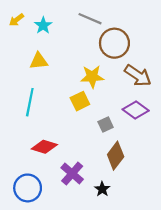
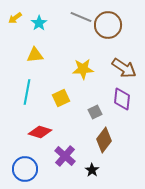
brown circle: (114, 43) -> (108, 25), moved
yellow square: (80, 101) -> (61, 98), moved
purple diamond: (136, 110) -> (122, 99), turned 60

